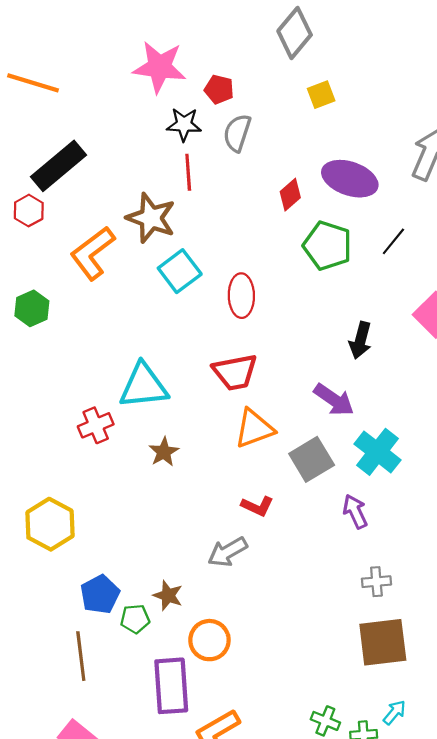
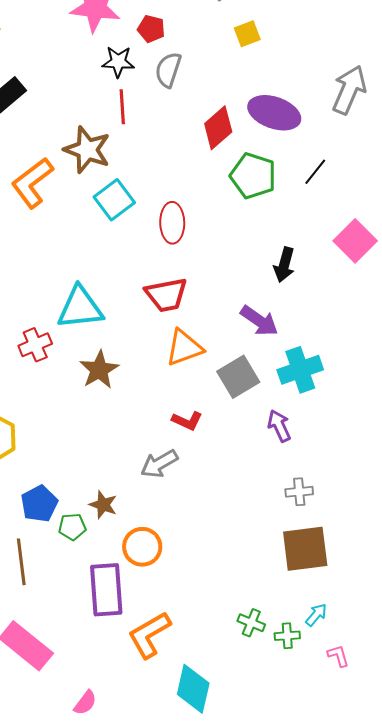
red diamond: (290, 195) -> (218, 128), size x1.4
brown star: (164, 452) -> (99, 370), size x1.4
cyan cross: (377, 452) -> (300, 370), turned 33

